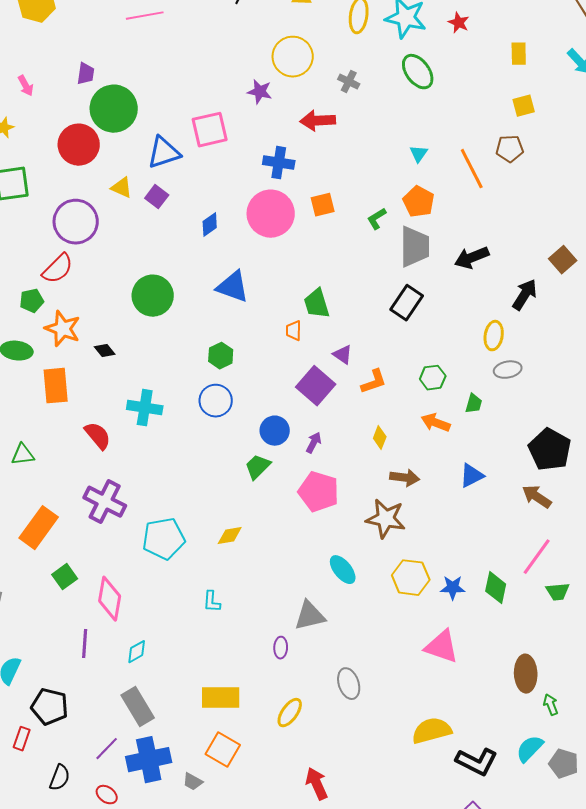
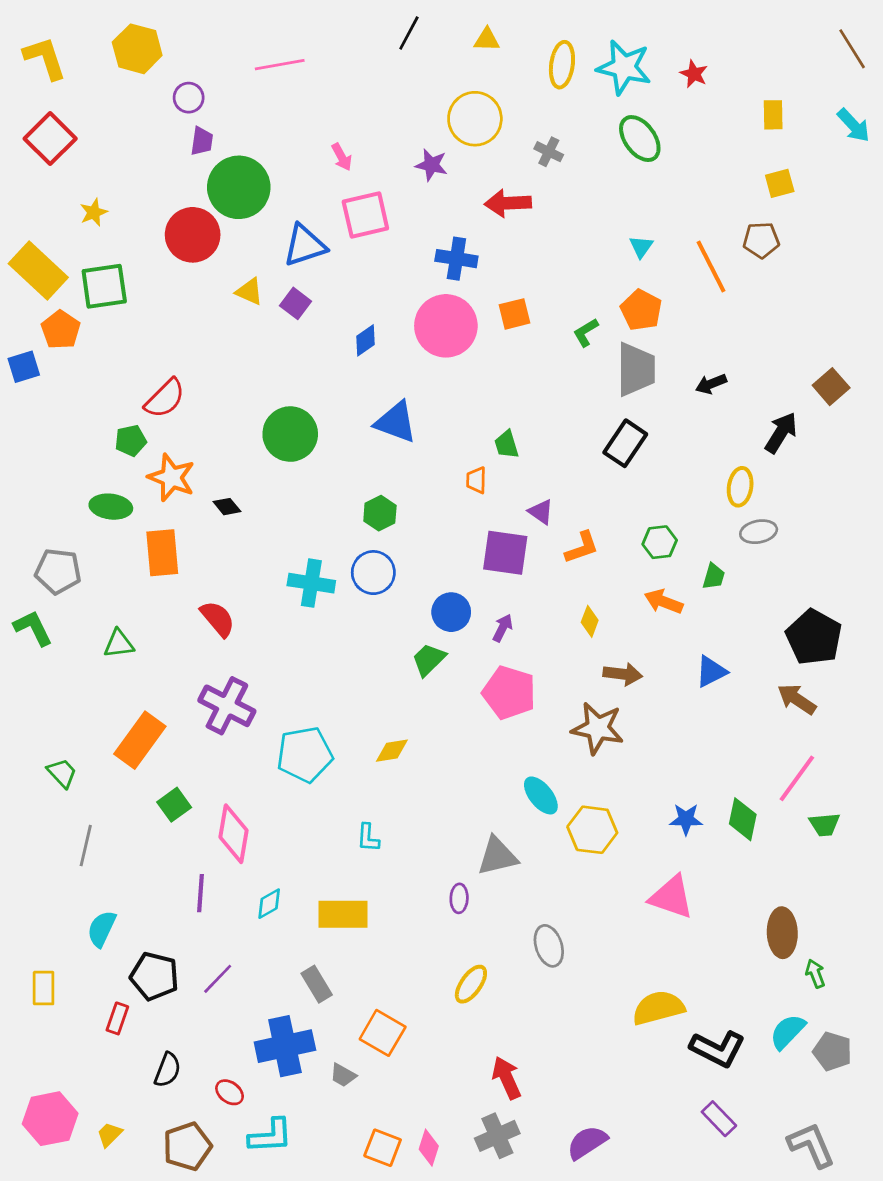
pink arrow: (26, 86) -> (342, 157), moved
purple circle: (76, 222) -> (189, 98), moved, size x0.5
black arrow: (472, 258) -> (711, 384), size x0.7
green trapezoid: (317, 304) -> (507, 445), size x0.7
purple square: (316, 386) -> (505, 553), turned -33
cyan cross: (145, 408) -> (311, 583), moved
yellow hexagon: (411, 578) -> (592, 830), moved
yellow rectangle: (221, 698) -> (343, 914), moved
gray rectangle: (138, 707) -> (317, 984), moved, size x0.7
purple line: (107, 749) -> (218, 979), moved

